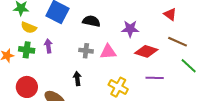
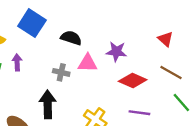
pink triangle: (108, 52) -> (88, 63), moved
black arrow: (77, 79) -> (48, 104), size x1.6

